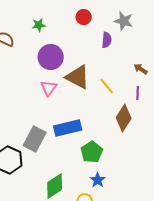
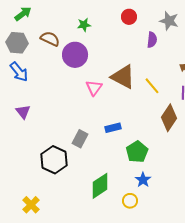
purple circle: (51, 57) -> (75, 55), moved
blue rectangle: (68, 128) -> (113, 128), size x0.6
gray rectangle: (35, 139) -> (80, 139), size x0.7

